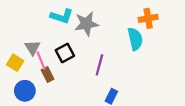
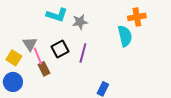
gray star: (86, 24) -> (80, 22), size x0.7
purple line: (99, 65) -> (83, 53), moved
blue circle: (25, 91) -> (13, 82), moved

